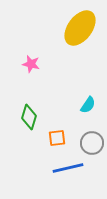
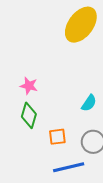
pink star: (31, 64) -> (29, 86), moved

